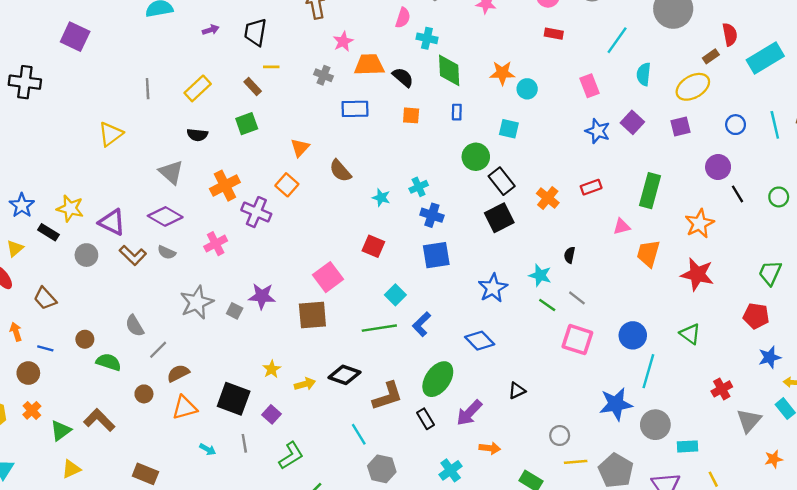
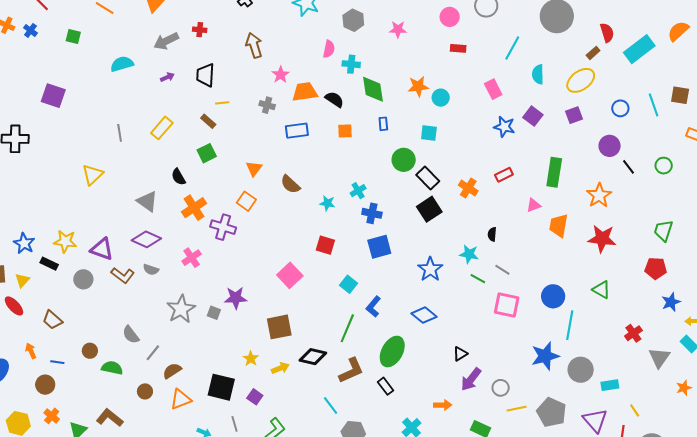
black semicircle: (197, 135) -> (178, 177), moved, turned 60
brown square: (312, 315) -> (279, 327), moved
green line: (379, 328) -> (347, 328), moved, turned -52
purple arrow: (469, 413) -> (471, 379), moved

